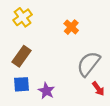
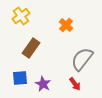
brown rectangle: (21, 56) -> (31, 48), moved
red arrow: (98, 89) -> (75, 84), moved

